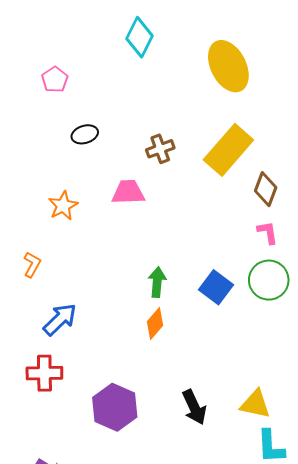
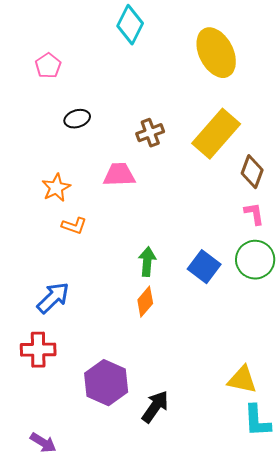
orange L-shape: (32, 265) -> (74, 226), moved, turned 80
black arrow: (194, 407) -> (155, 407), moved, turned -120

